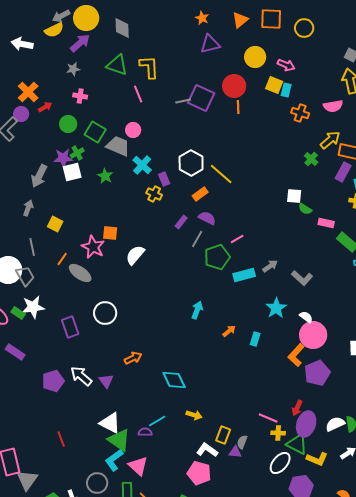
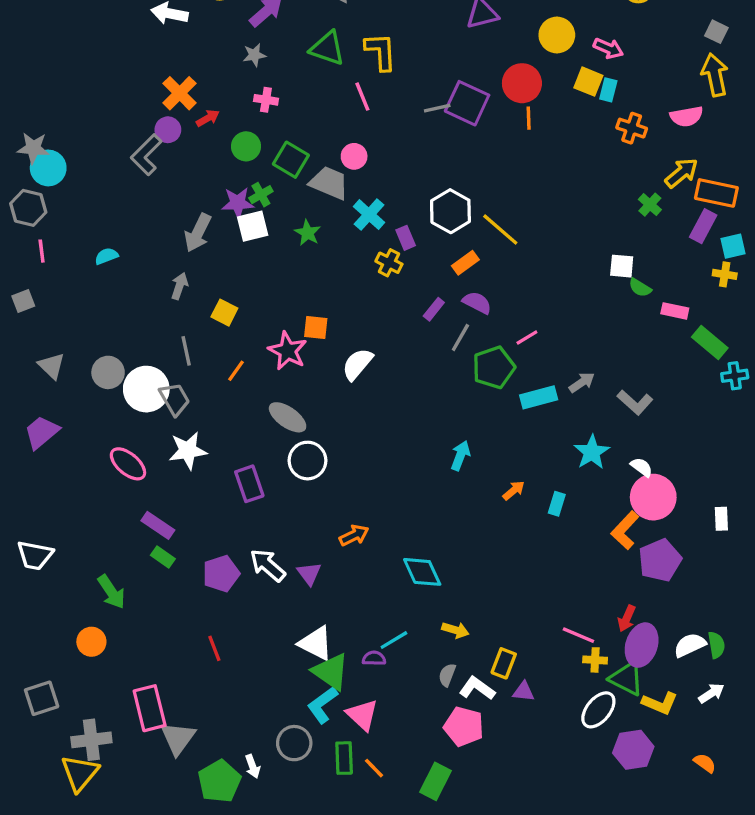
gray ellipse: (80, 273) -> (288, 417), moved
green rectangle: (18, 313) -> (163, 557), moved
red line: (61, 439) -> (214, 648), moved
gray semicircle: (242, 442) -> (447, 675), moved

